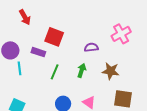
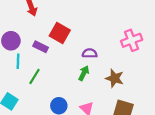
purple semicircle: (91, 47) -> (90, 53), moved
green line: (55, 72) -> (34, 76), moved

